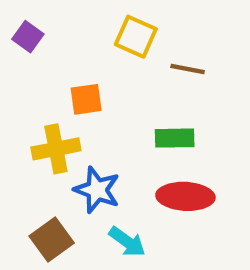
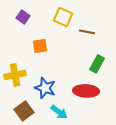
purple square: (28, 37) -> (23, 17), moved
green rectangle: (175, 138) -> (97, 64), moved, turned -60
yellow cross: (56, 149) -> (15, 75), moved

